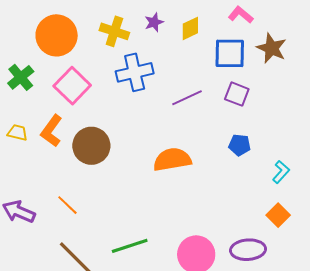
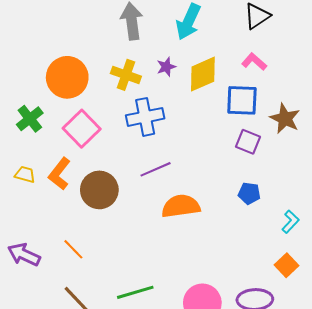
yellow diamond: (190, 28) -> (203, 74), size x1.5
brown star: (272, 48) -> (285, 119), moved
purple line: (187, 98) -> (156, 169), moved

